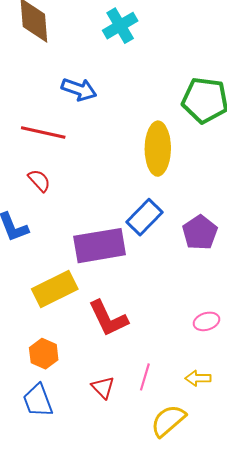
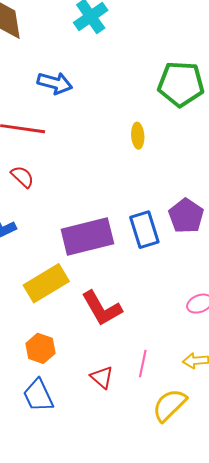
yellow ellipse: (158, 149) -> (138, 136), size x0.5
blue rectangle: (145, 217) -> (144, 230), moved, turned -57

